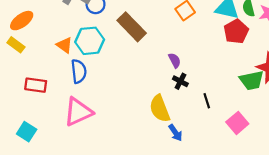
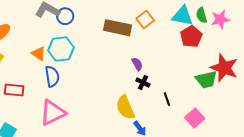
brown rectangle: (132, 27) -> (118, 28), moved, turned -32

